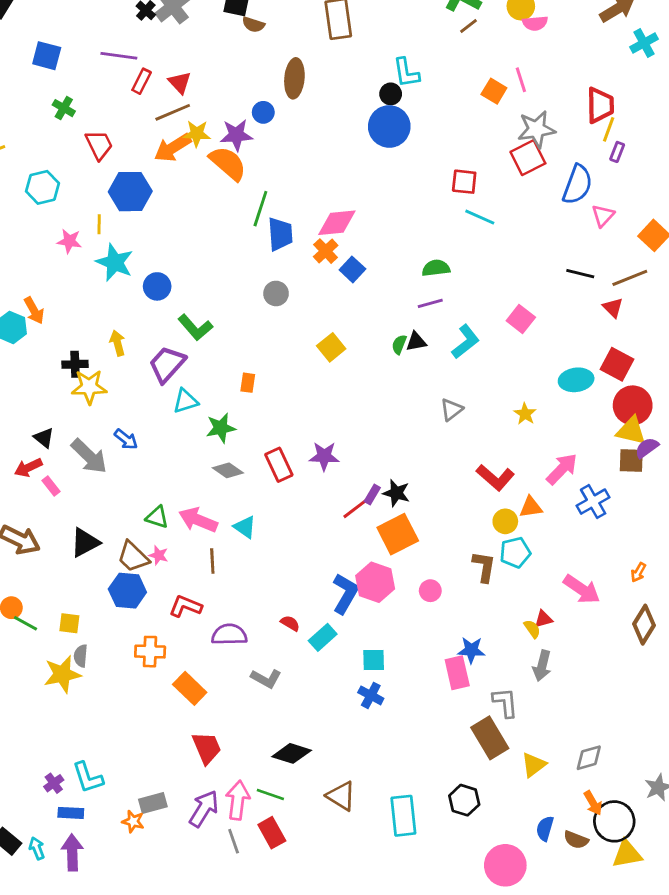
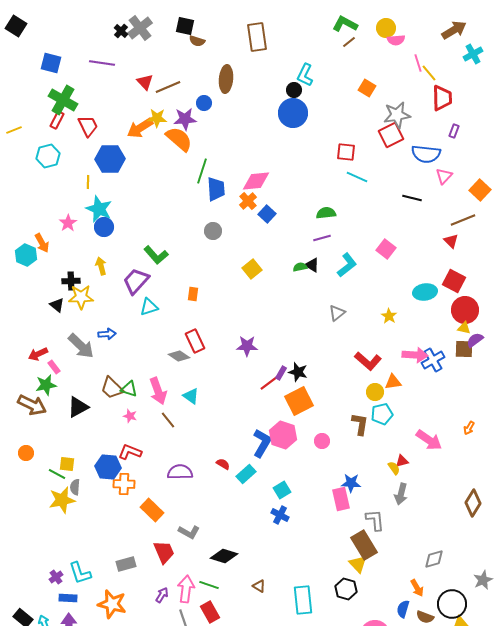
cyan L-shape: (406, 73) -> (305, 75), turned 35
pink line: (521, 80) -> (418, 63), moved
red rectangle: (142, 81) -> (57, 120), moved
green cross: (64, 108) -> (63, 100), size x1.8
brown line: (173, 112) -> (168, 87), moved
yellow line: (609, 129) -> (429, 73), moved, turned -60
blue semicircle: (577, 185) -> (426, 154), turned 76
pink star: (69, 241) -> (68, 223), moved, turned 30
black line: (580, 274) -> (412, 198), moved
blue circle: (157, 286) -> (104, 227), moved
black triangle: (416, 342) -> (312, 265), turned 42
green semicircle: (399, 344) -> (300, 267), turned 56
green star: (221, 428) -> (46, 385), moved
yellow triangle: (631, 431) -> (464, 328), size x0.6
black triangle: (44, 438) -> (57, 305), moved
blue arrow: (126, 439) -> (107, 334), turned -42
red rectangle: (279, 465) -> (195, 341), moved
pink arrow: (562, 469) -> (415, 355), turned 50
blue cross: (593, 502) -> (433, 360), moved
pink arrow: (198, 520) -> (158, 391), turned -132
brown trapezoid: (133, 557) -> (112, 388), moved
brown line: (212, 561) -> (168, 420), turned -36
blue hexagon: (127, 591) -> (108, 467), moved
red L-shape: (185, 606) -> (130, 452), moved
green line: (25, 623) -> (57, 474), moved
brown diamond: (644, 625) -> (473, 503), moved
cyan square: (374, 660) -> (282, 490), turned -30
gray L-shape: (266, 678) -> (189, 532), moved
yellow triangle: (534, 765) -> (358, 564), moved, turned -36
brown triangle: (341, 796) -> (259, 586), size x0.6
gray rectangle: (153, 803) -> (126, 564), moved
orange arrow: (593, 803) -> (417, 588), moved
purple arrow: (204, 809) -> (162, 595), size x0.6
orange star: (133, 821) -> (112, 604), size x1.8

